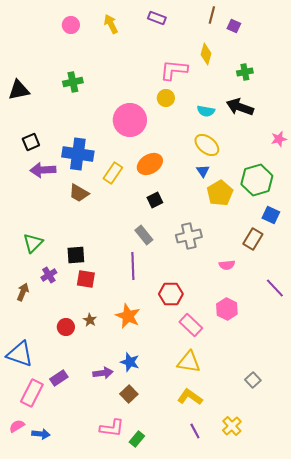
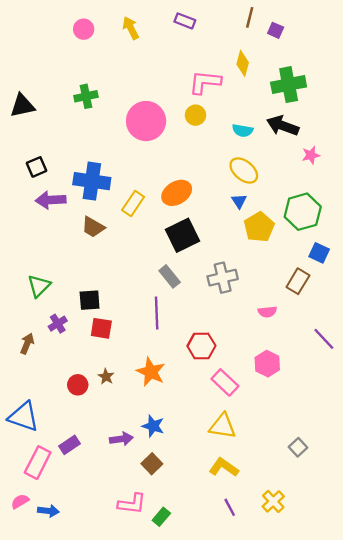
green cross: (245, 72) -> (289, 85), size x1.8
pink circle: (130, 120) -> (146, 121), moved
pink star: (279, 139) -> (311, 155), moved
black square: (155, 200) -> (183, 235), size x1.8

